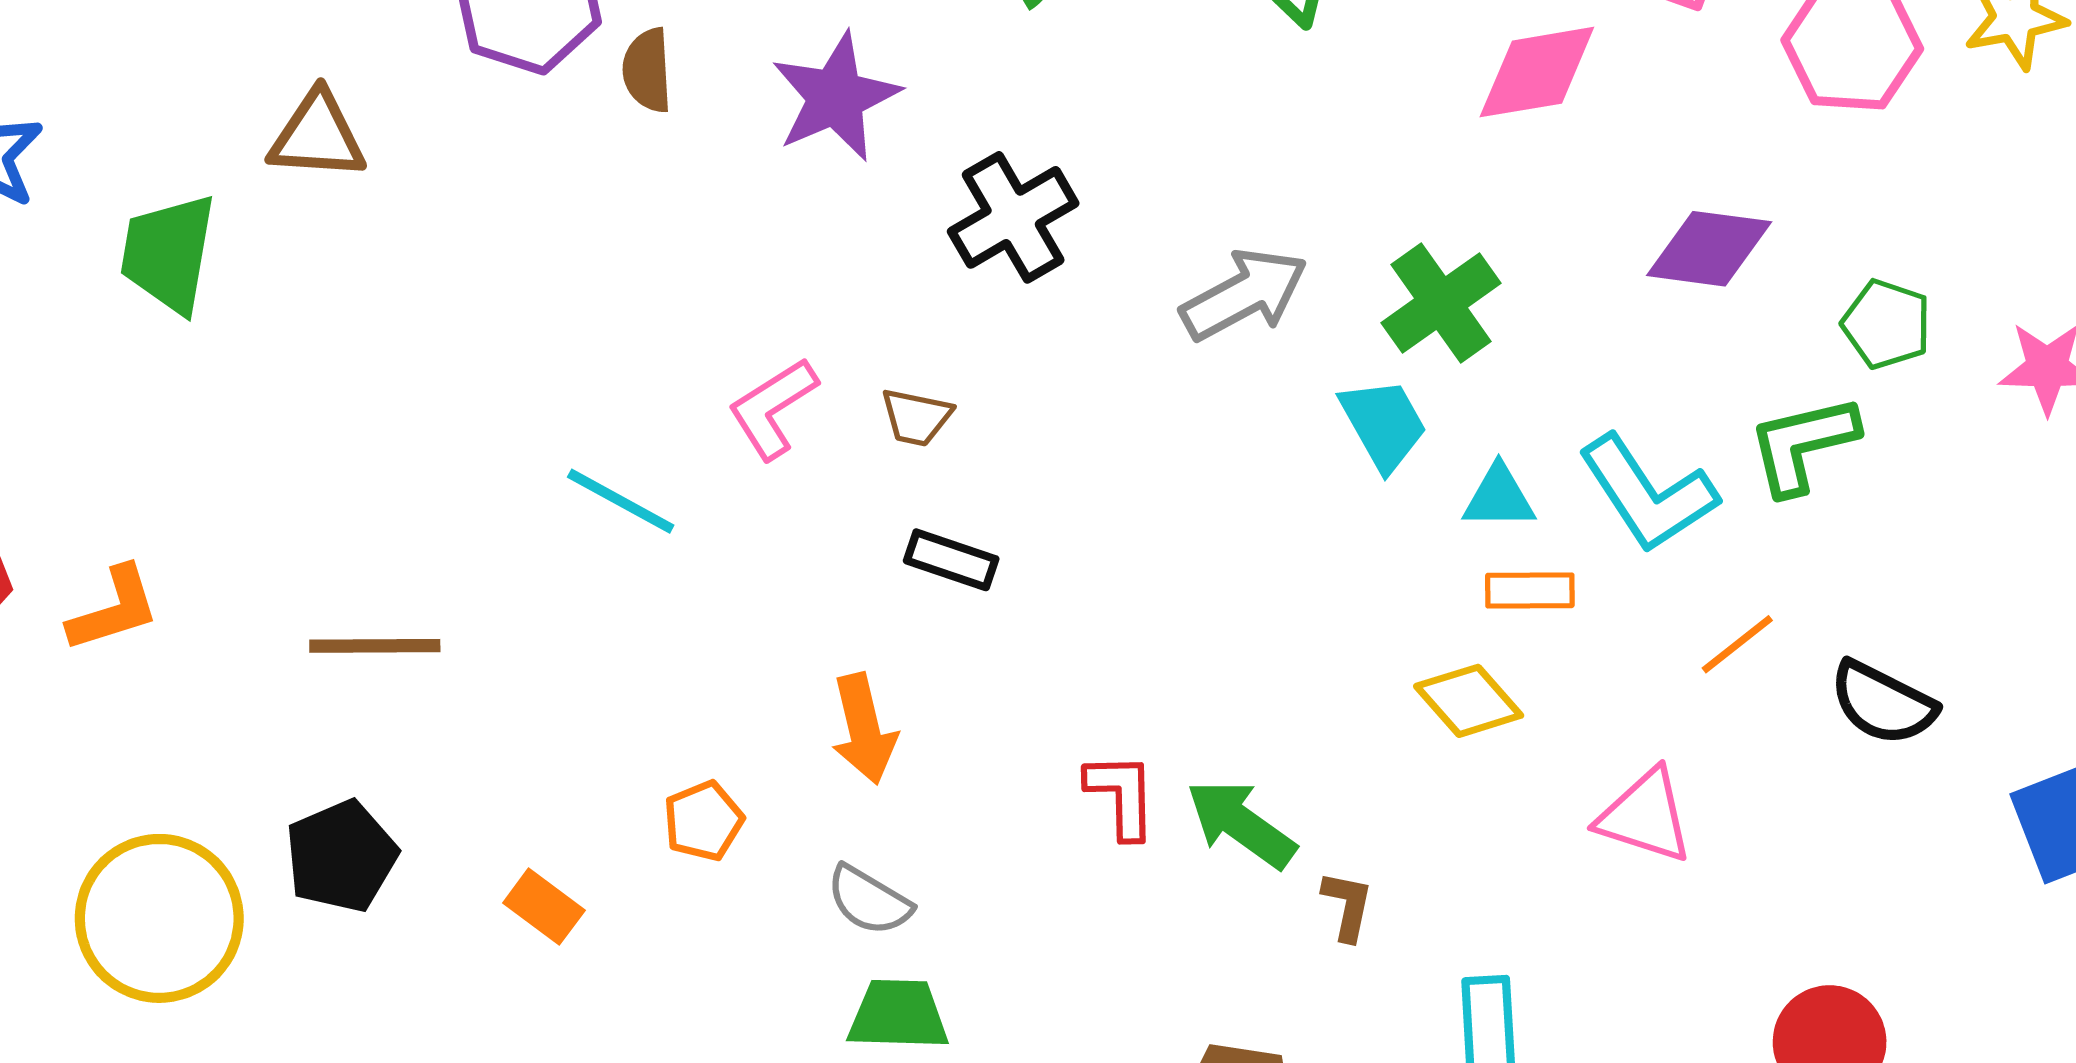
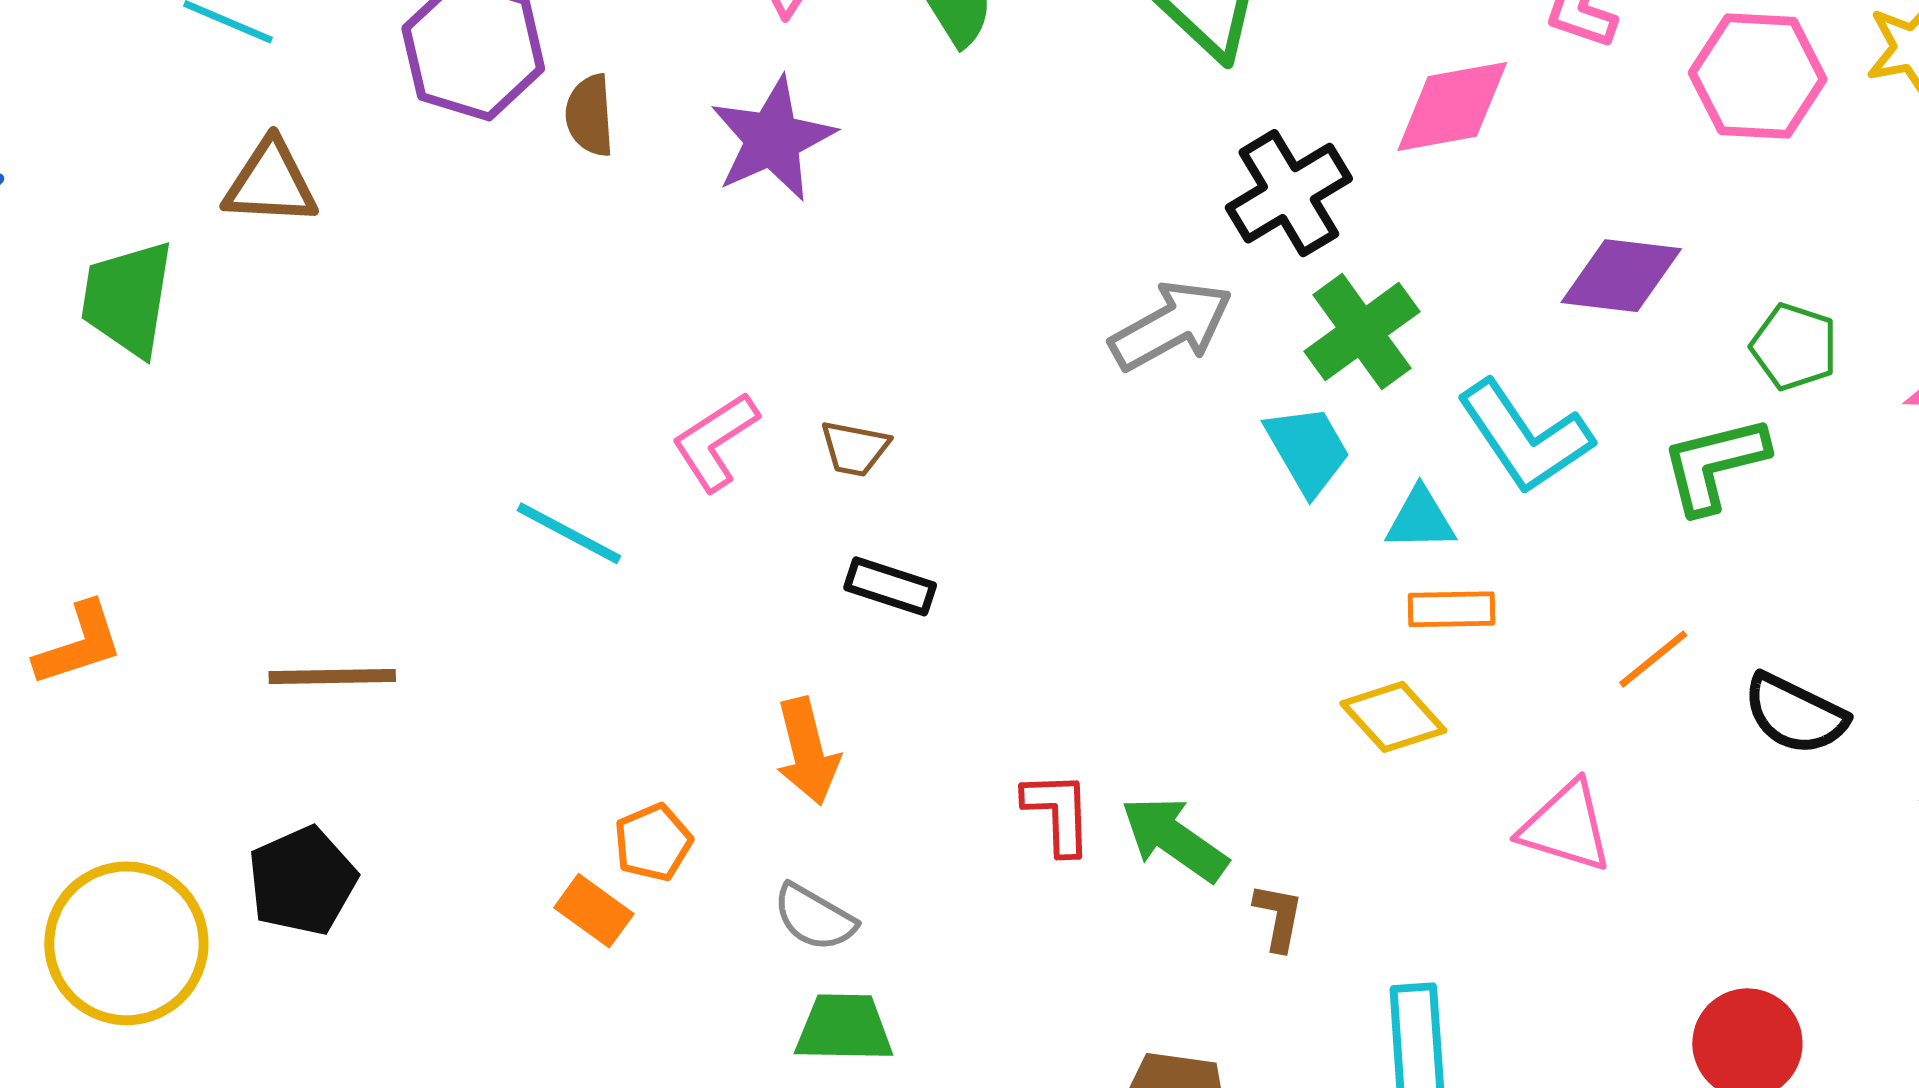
black cross: (1013, 217) -> (1289, 193), moved
cyan L-shape: (1648, 494) -> (1525, 437), moved
orange rectangle: (544, 907) -> (594, 911), moved

